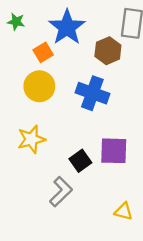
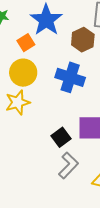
yellow star: (31, 139) -> (18, 102), moved
gray L-shape: (61, 192) -> (68, 165), moved

